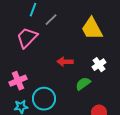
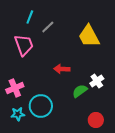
pink trapezoid: (27, 38) -> (24, 45), turned 115
white cross: (99, 65) -> (97, 81), moved

